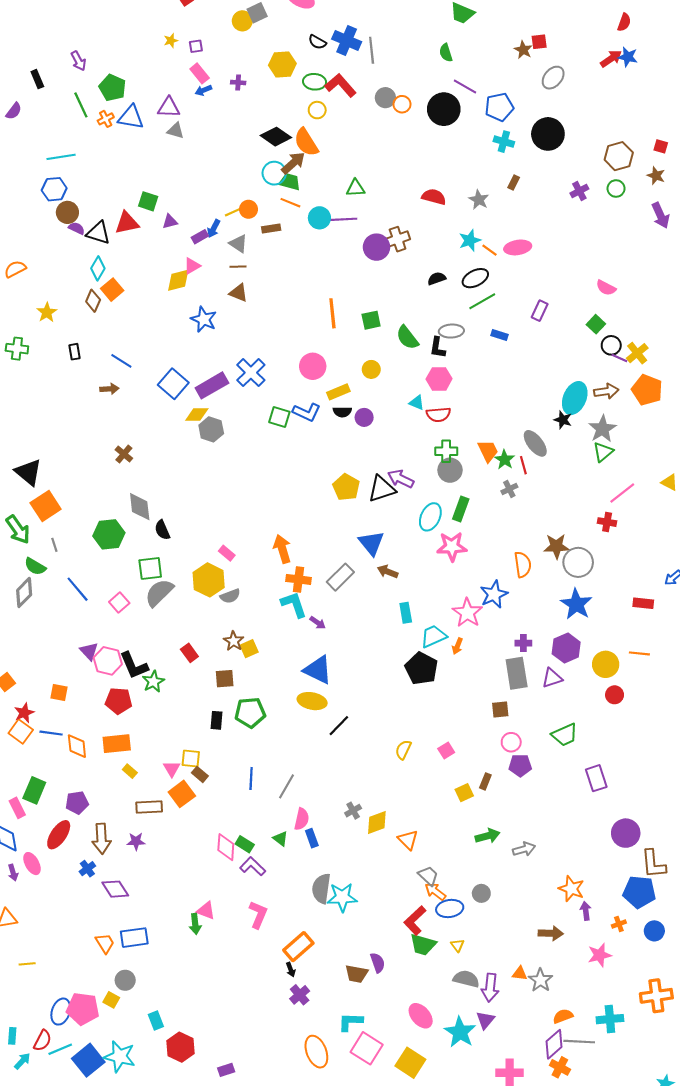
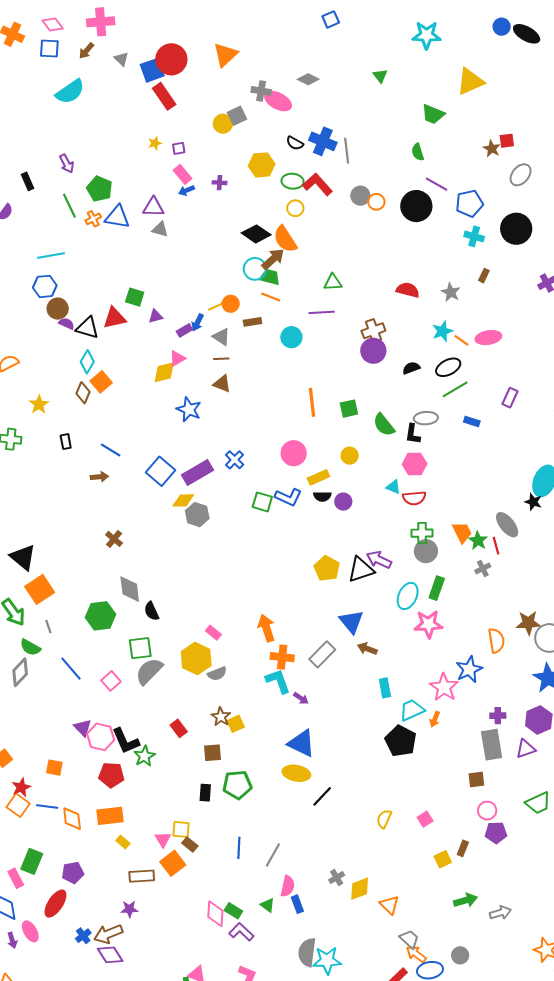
cyan circle: (319, 218) -> (291, 337), moved
purple circle: (376, 247) -> (373, 351), moved
blue cross: (251, 373) -> (235, 460), size x0.7
brown arrow: (101, 839) -> (108, 934), moved, turned 72

